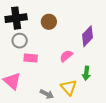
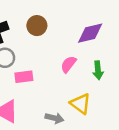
purple diamond: (88, 36) -> (90, 33), turned 45
green arrow: (86, 73) -> (98, 70), moved

